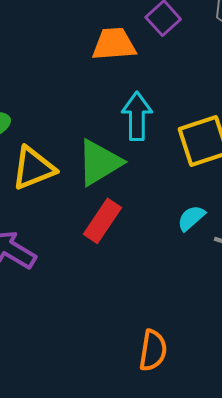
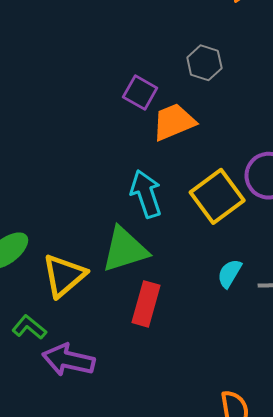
orange trapezoid: (114, 44) -> (174, 122), moved
green triangle: (99, 162) -> (125, 249), turned 32

